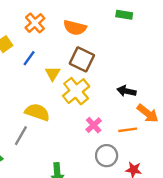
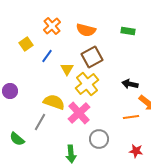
green rectangle: (124, 15) -> (128, 31), moved
brown square: (82, 59) -> (92, 57), turned 35
pink cross: (94, 125) -> (79, 113), moved, size x1.6
gray circle: (107, 156) -> (99, 139), moved

